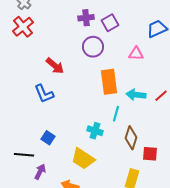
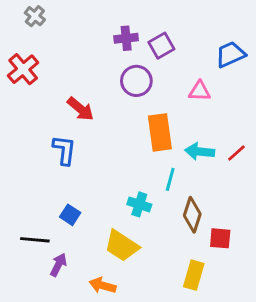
red cross: (23, 27) -> (23, 69), moved
blue L-shape: (44, 94) -> (64, 150), turned -150

